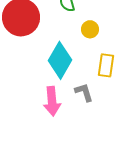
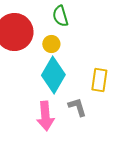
yellow circle: (90, 29) -> (51, 44), moved

